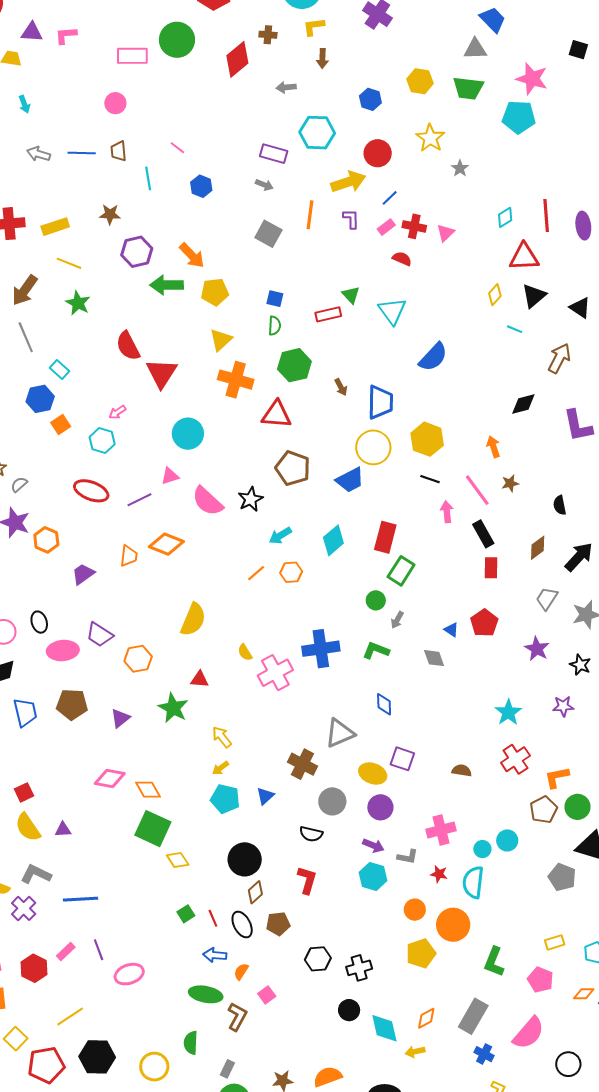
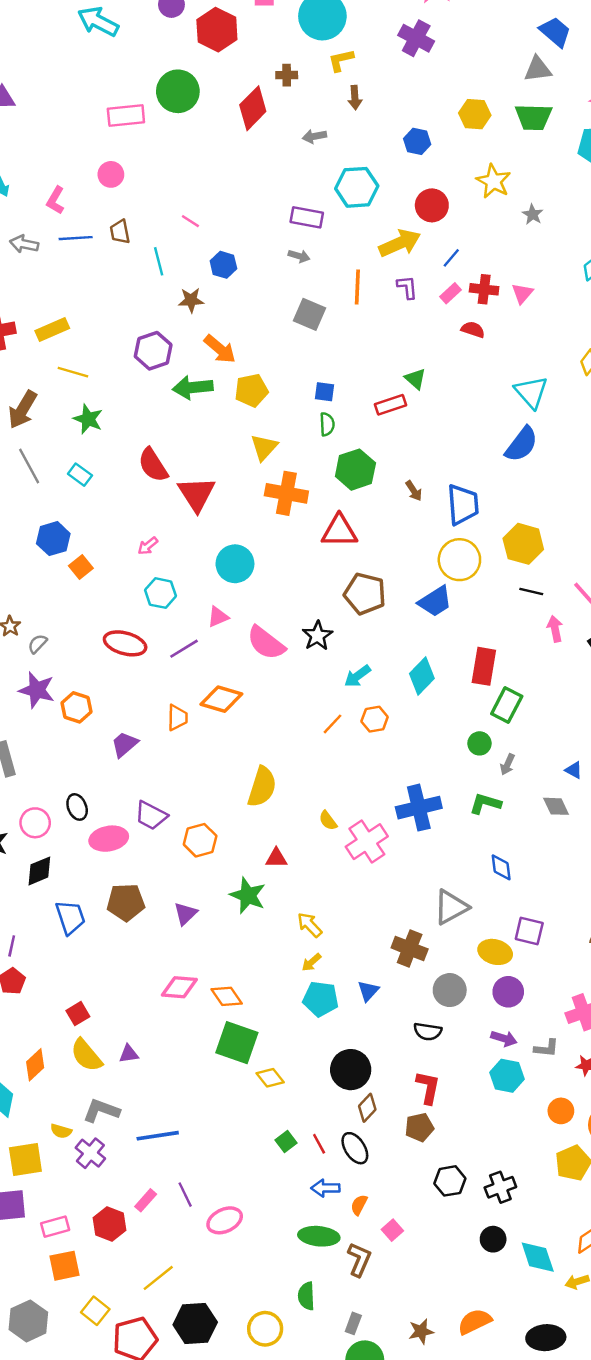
pink L-shape: (66, 35) -> (56, 200), moved, turned -50
brown star: (110, 214) -> (191, 300), moved
cyan triangle: (392, 311) -> (531, 392), moved
cyan rectangle: (59, 370) -> (80, 475), moved
cyan hexagon: (102, 441) -> (161, 593), moved
brown pentagon: (278, 924) -> (419, 1127), moved

